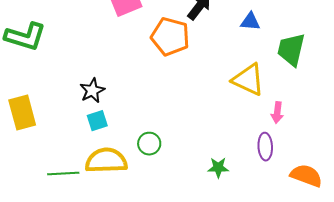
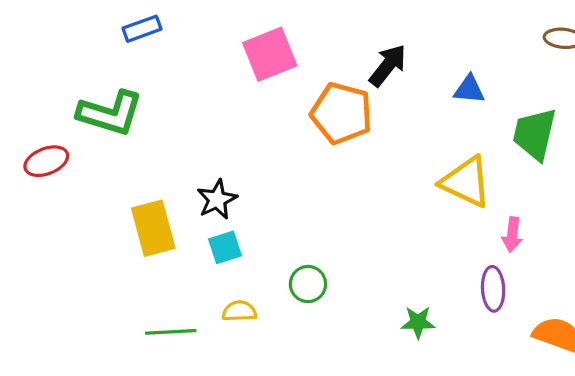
yellow rectangle: (22, 113) -> (153, 228), moved
yellow semicircle: (106, 161) -> (239, 311), size x0.5

